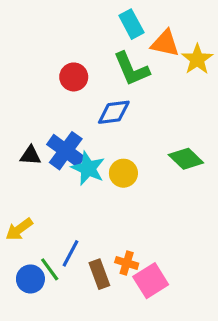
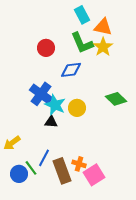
yellow star: (197, 59) -> (103, 47), moved
black triangle: (30, 156) -> (51, 122), moved
brown rectangle: (99, 274) -> (62, 171), size x1.4

